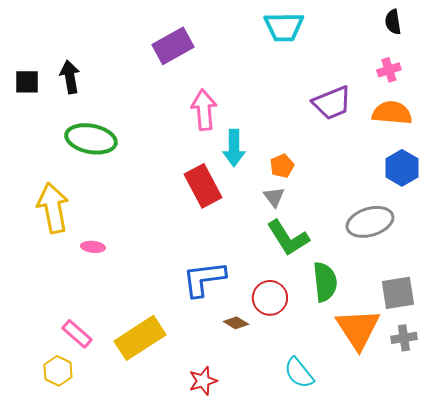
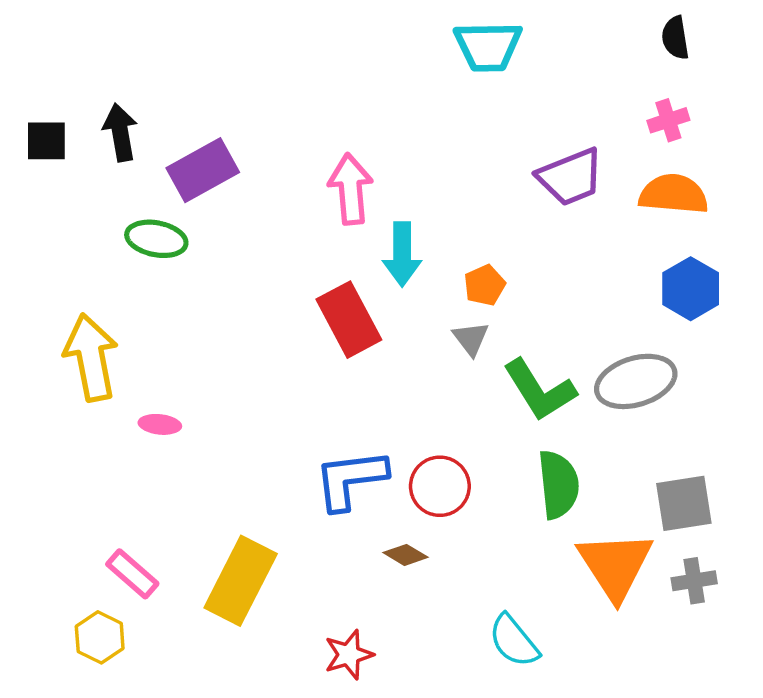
purple rectangle: (173, 46) -> (203, 170), moved
green ellipse: (91, 139) -> (156, 239), size x0.7
green L-shape: (288, 238) -> (540, 390), moved
red circle: (270, 298) -> (440, 486), moved
yellow rectangle: (140, 338) -> (241, 581), turned -30

